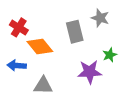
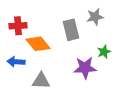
gray star: (100, 18) -> (95, 17), turned -30
red cross: (19, 27) -> (18, 26), turned -36

